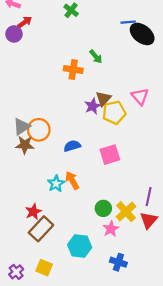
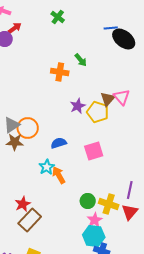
brown triangle: (103, 99) -> (108, 99), moved
yellow pentagon: (114, 113) -> (98, 112), turned 30
cyan star: (56, 184) -> (47, 167), moved
yellow cross: (126, 212) -> (109, 204), turned -30
cyan hexagon: (80, 246) -> (94, 236), moved

